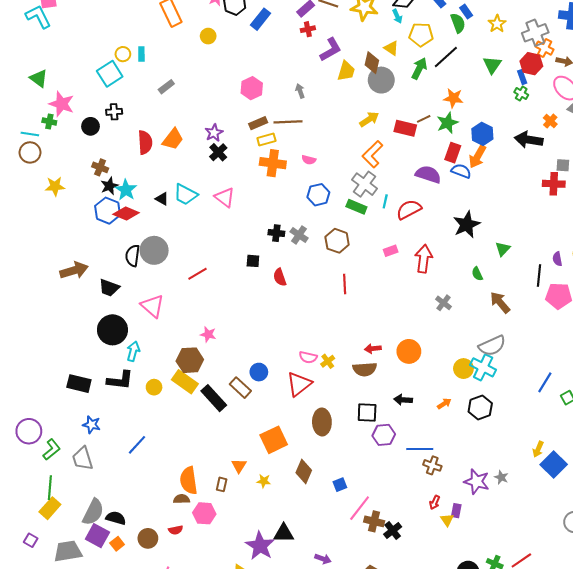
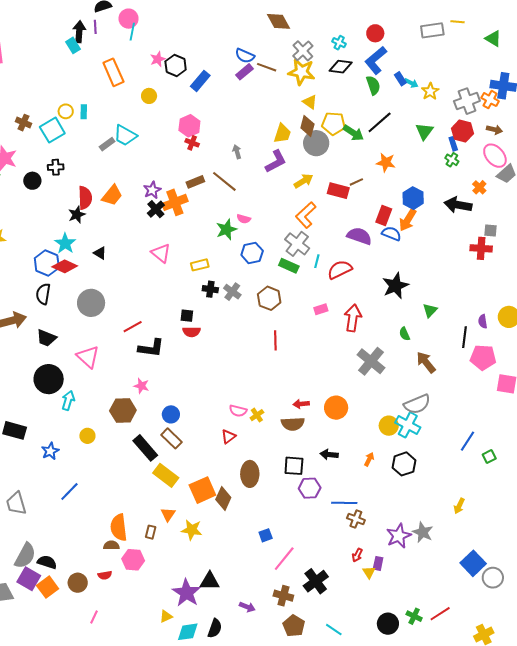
cyan arrow: (397, 16) -> (411, 83), moved, turned -40
green semicircle: (458, 23) -> (373, 85), moved
red cross: (308, 29) -> (192, 143), moved, turned 32
yellow pentagon: (421, 35) -> (334, 124), moved
yellow triangle: (391, 48) -> (310, 102), moved
orange cross: (545, 48) -> (490, 100), moved
purple L-shape: (331, 50) -> (276, 161), moved
green arrow: (419, 69) -> (353, 133), turned 95
pink hexagon: (252, 88) -> (189, 126), moved
brown line: (288, 122) -> (224, 181), turned 40
green star: (447, 123) -> (226, 229), moved
yellow rectangle: (266, 140) -> (200, 265), moved
orange cross: (273, 163) -> (175, 202), moved, turned -30
brown cross: (100, 167) -> (23, 123), moved
black star: (109, 186) -> (77, 215), moved
cyan trapezoid: (186, 195) -> (125, 136), moved
black semicircle: (133, 256) -> (43, 294), moved
red semicircle: (280, 277) -> (191, 332), moved, turned -72
gray cross: (443, 303) -> (371, 361), size x1.8
blue circle: (259, 372) -> (171, 414), moved
black L-shape: (120, 380) -> (151, 348), moved
yellow rectangle: (185, 382) -> (166, 475), moved
red triangle: (299, 384) -> (228, 437), size x0.6
orange arrow: (444, 404) -> (369, 459), turned -32
blue star: (92, 425) -> (50, 451), moved, turned 30
blue square: (554, 465) -> (473, 563), moved
brown diamond: (304, 471) -> (223, 498), moved
gray star: (501, 477) -> (423, 532), size x1.5
yellow star: (264, 481) -> (192, 530), size x1.5
purple star: (477, 482) -> (399, 536), turned 30
brown cross: (374, 521) -> (283, 596), moved
black cross: (393, 531) -> (316, 581), size x1.4
orange square: (117, 544) -> (48, 587), size x1.5

